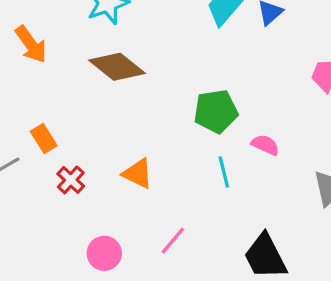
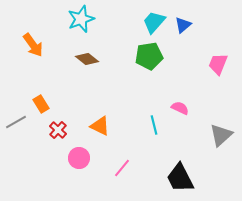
brown diamond: (117, 67) -> (87, 59), size x0.7
green pentagon: (216, 111) -> (149, 56), moved
pink circle: (104, 253) -> (79, 158), moved

